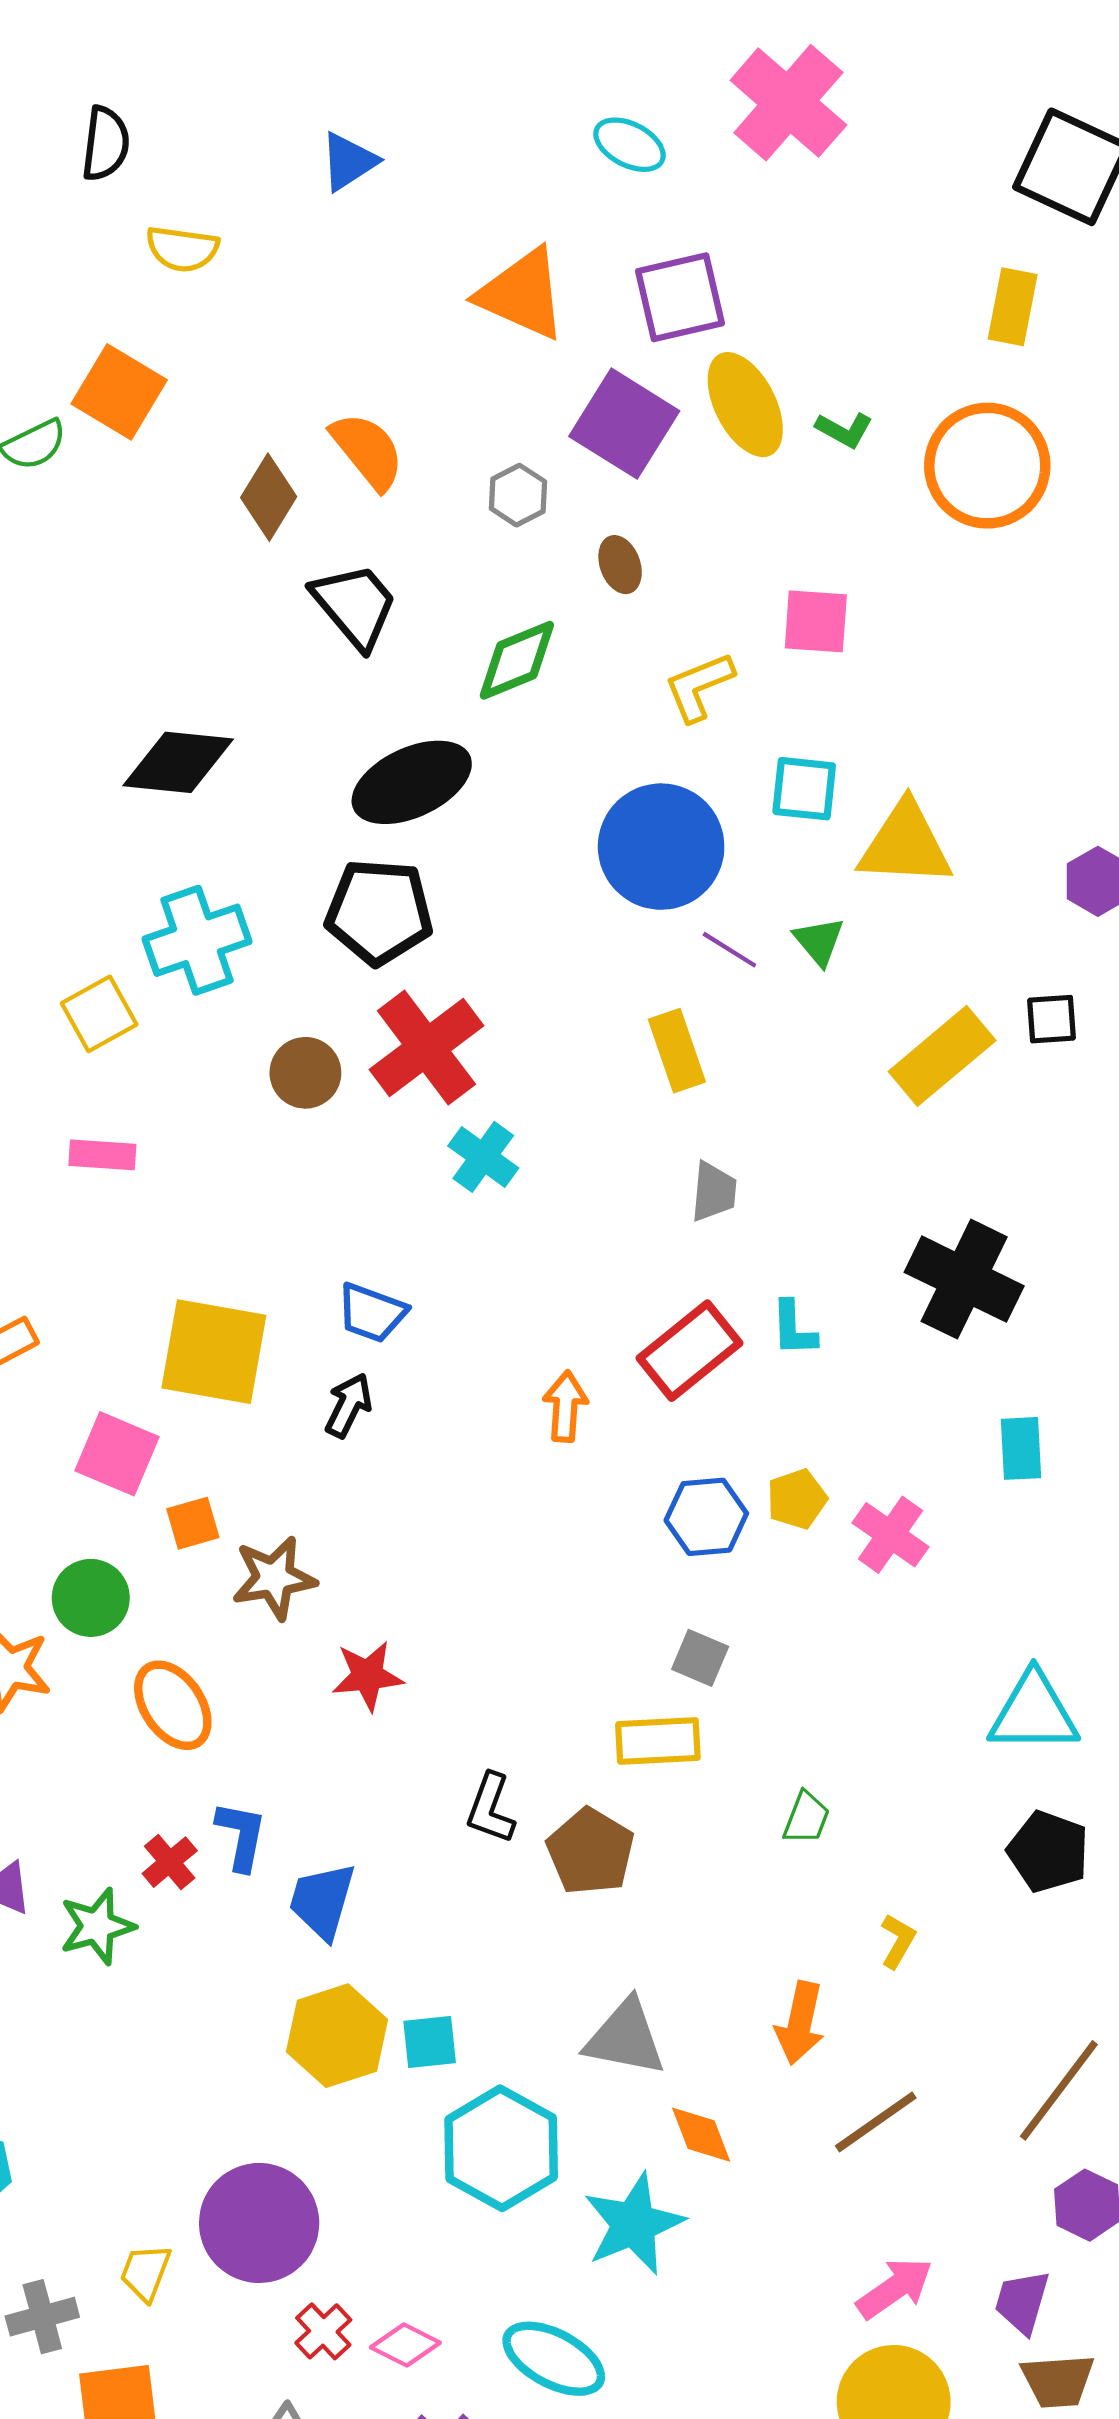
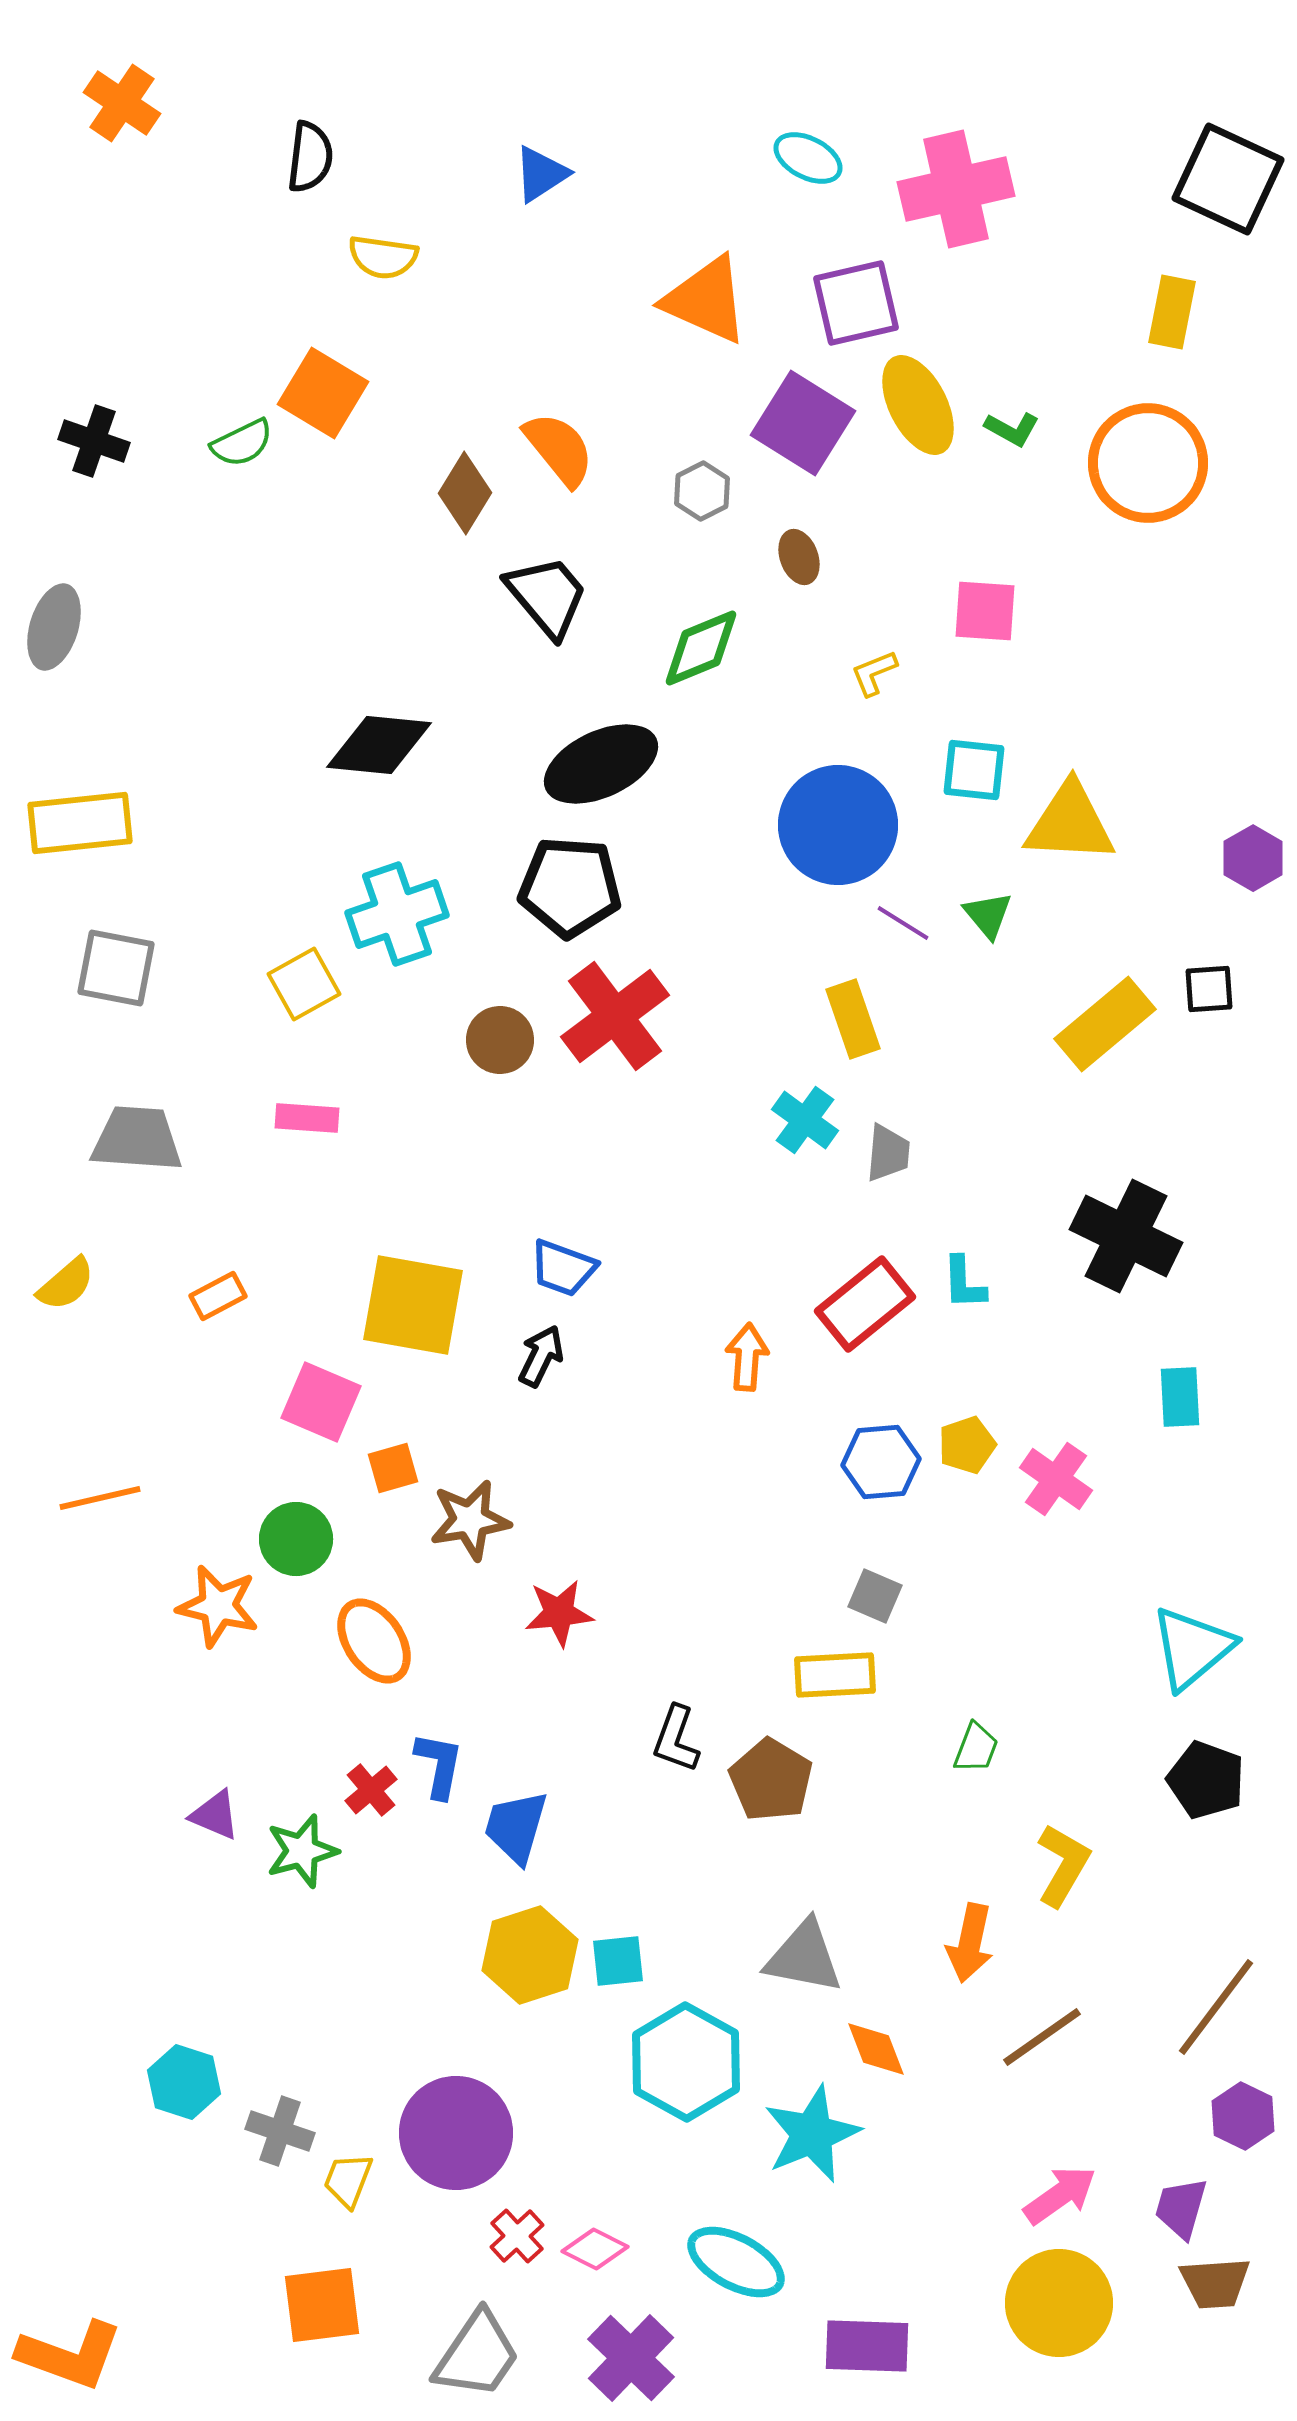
pink cross: (788, 103) -> (956, 189), moved, turned 36
yellow L-shape: (699, 687) -> (874, 673), size x0.7
cyan cross: (483, 1157) -> (805, 1120), moved
cyan triangle: (1034, 1713) -> (1192, 1648), turned -40
yellow L-shape: (898, 1941) -> (1063, 1865), size x1.6
gray cross: (42, 2317) -> (280, 2131), moved, turned 34

